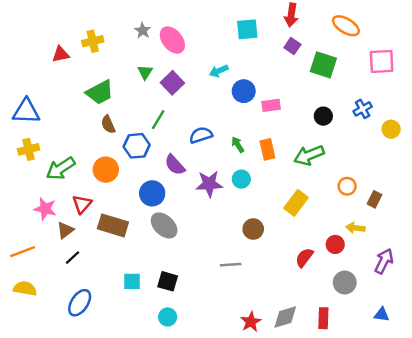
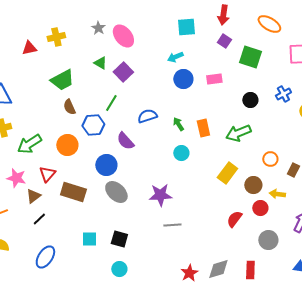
cyan arrow: (219, 71) -> (175, 57), moved
green triangle: (145, 72) -> (100, 63), turned -32
pink rectangle: (271, 105) -> (214, 79), moved
purple star: (209, 184) -> (160, 195), moved
brown circle: (253, 229) -> (253, 185), moved

